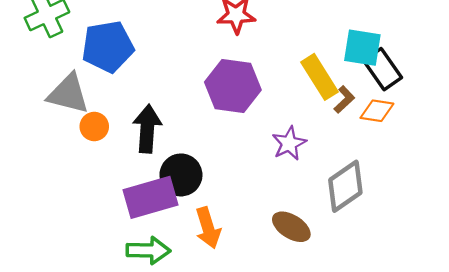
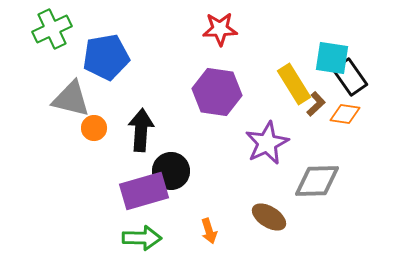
purple star: (289, 143) -> (267, 143), size x1.4
gray diamond: (345, 186) -> (317, 181), turned 33
orange arrow: (208, 228) -> (209, 231), moved, size x0.7

